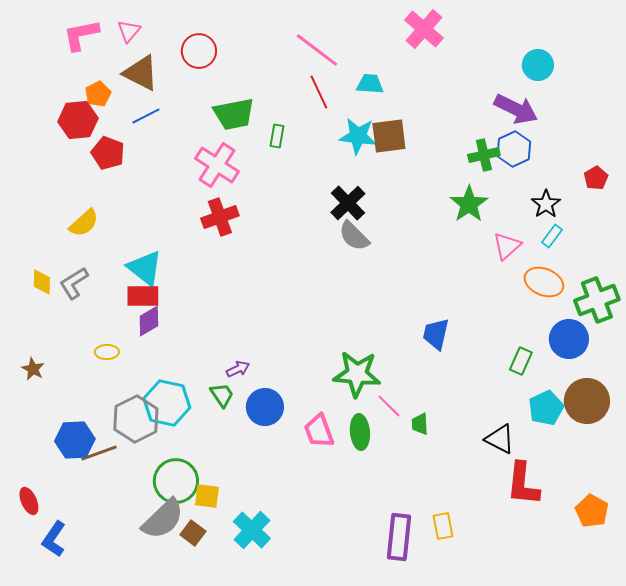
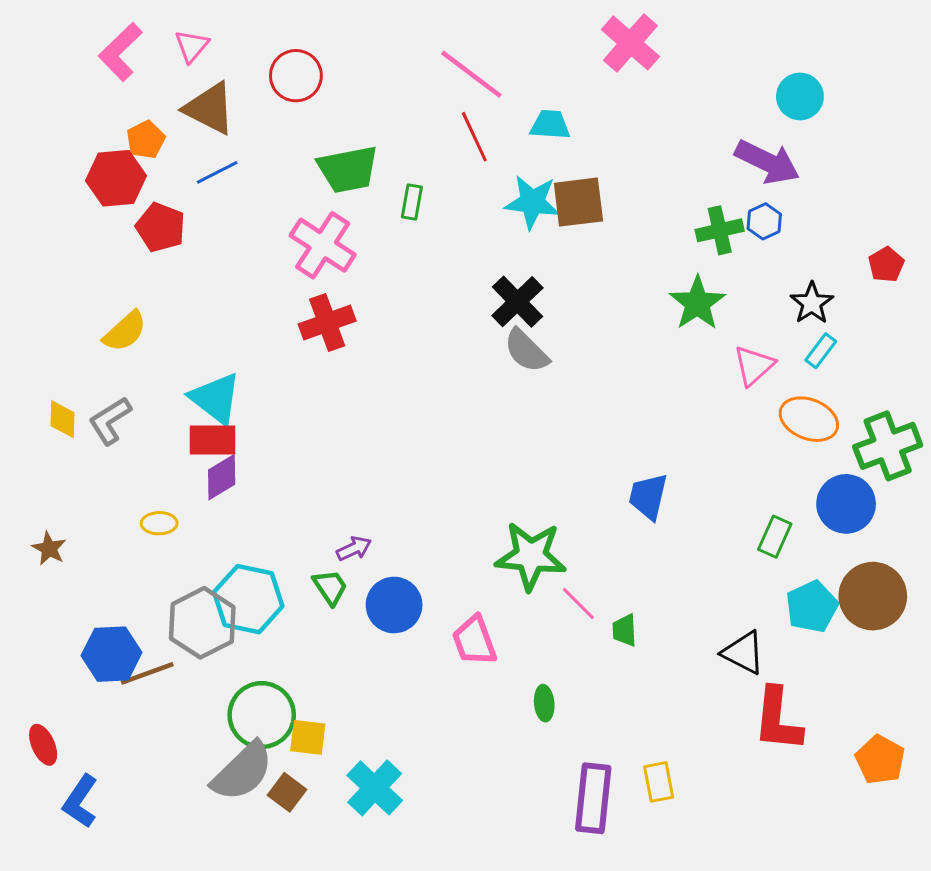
pink L-shape: (81, 35) -> (120, 52), turned -33
blue hexagon: (514, 149) -> (764, 221), size x0.7
green ellipse: (360, 432) -> (544, 703), moved, size x0.7

